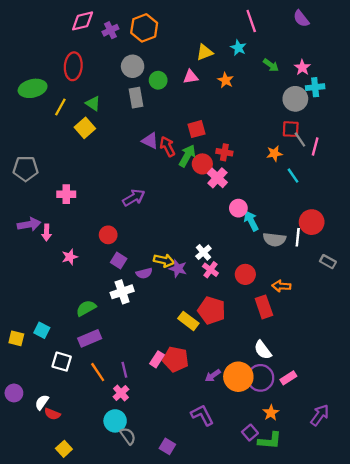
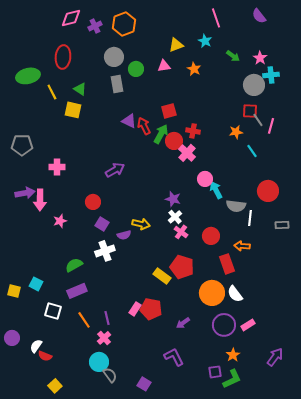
yellow line: (60, 107) -> (52, 92), turned -56
yellow square: (85, 128) -> (73, 110), turned -36
pink arrow: (47, 233) -> (40, 200), size x1.5
white line: (298, 237) -> (250, 218), moved
gray rectangle: (328, 262) -> (282, 225), turned -32
purple star: (178, 269) -> (173, 199), moved
white semicircle: (263, 350) -> (235, 294), moved
orange circle: (238, 377) -> (212, 293), moved
purple square: (250, 433) -> (215, 372), turned 32
green L-shape: (270, 441) -> (232, 379), turned -30

